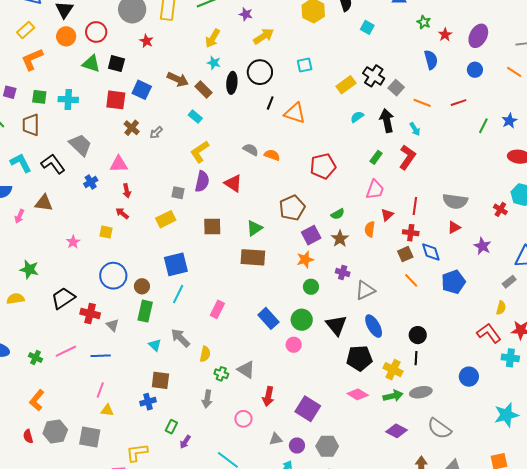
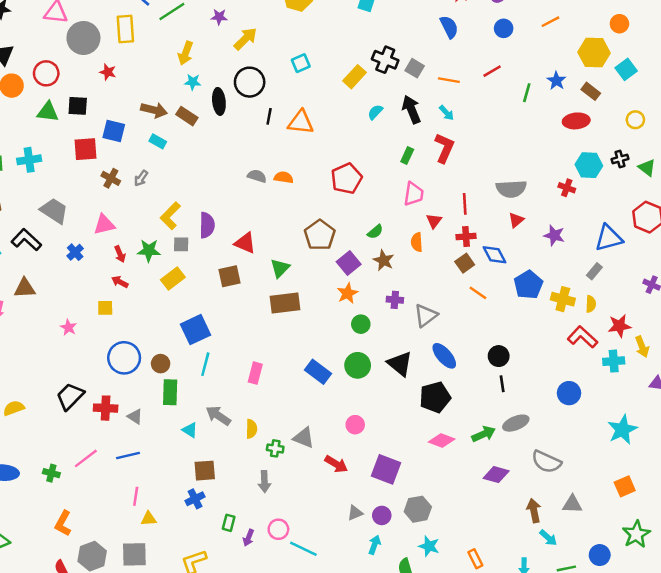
orange line: (514, 72) -> (550, 22), turned -49
cyan rectangle: (195, 117) -> (158, 141), moved
yellow L-shape: (200, 152) -> (170, 216), moved
red triangle: (233, 183) -> (245, 243), moved
green star: (29, 269) -> (149, 250), moved
pink circle: (294, 345) -> (355, 425), moved
yellow cross: (393, 370) -> (563, 299), moved
red arrow: (268, 396) -> (336, 464), turned -60
pink circle: (243, 419) -> (278, 529), moved

